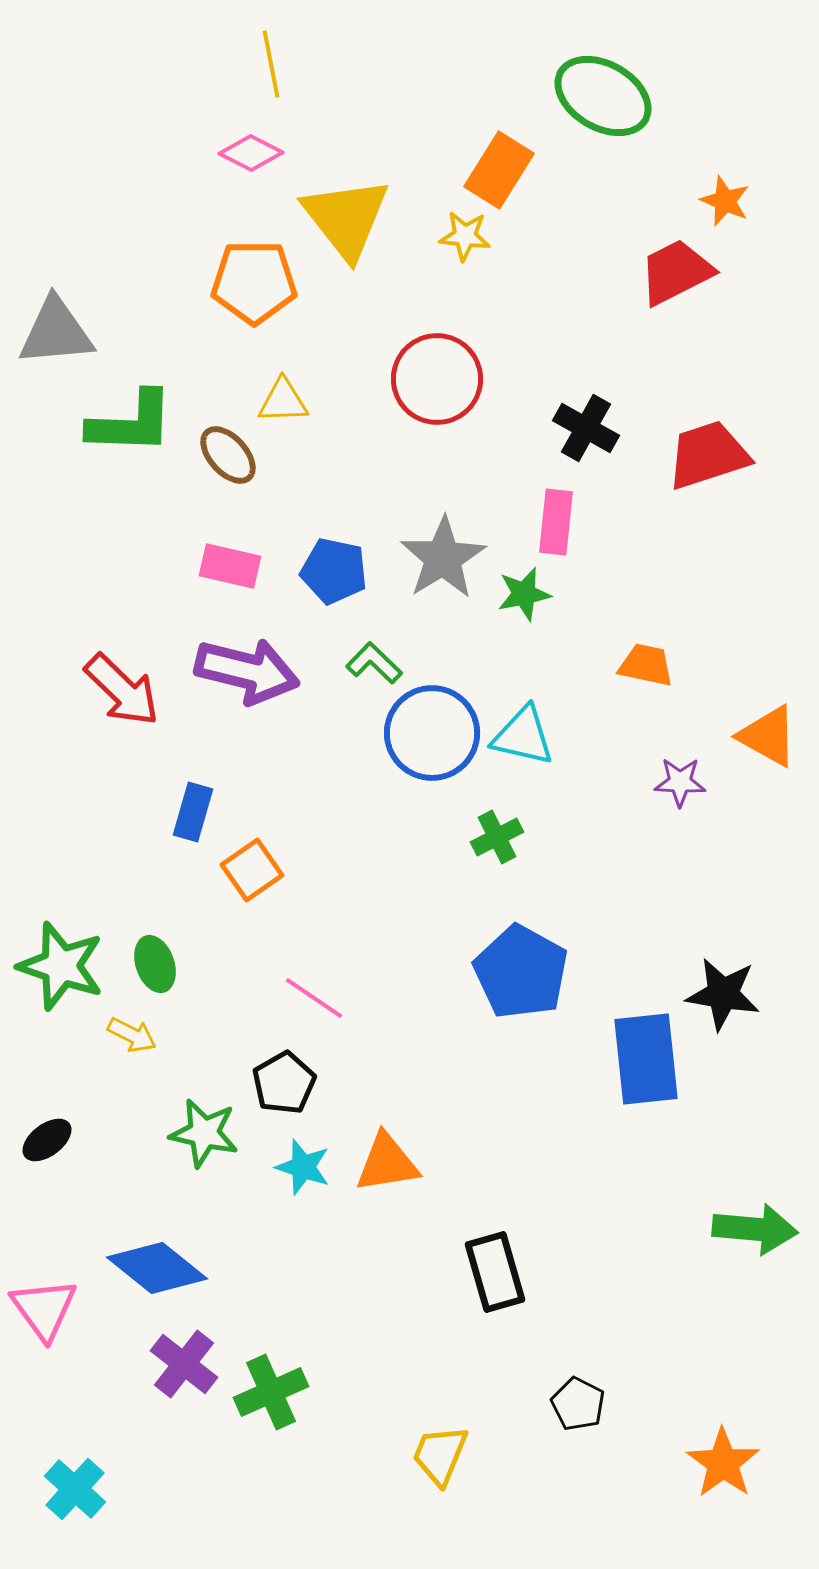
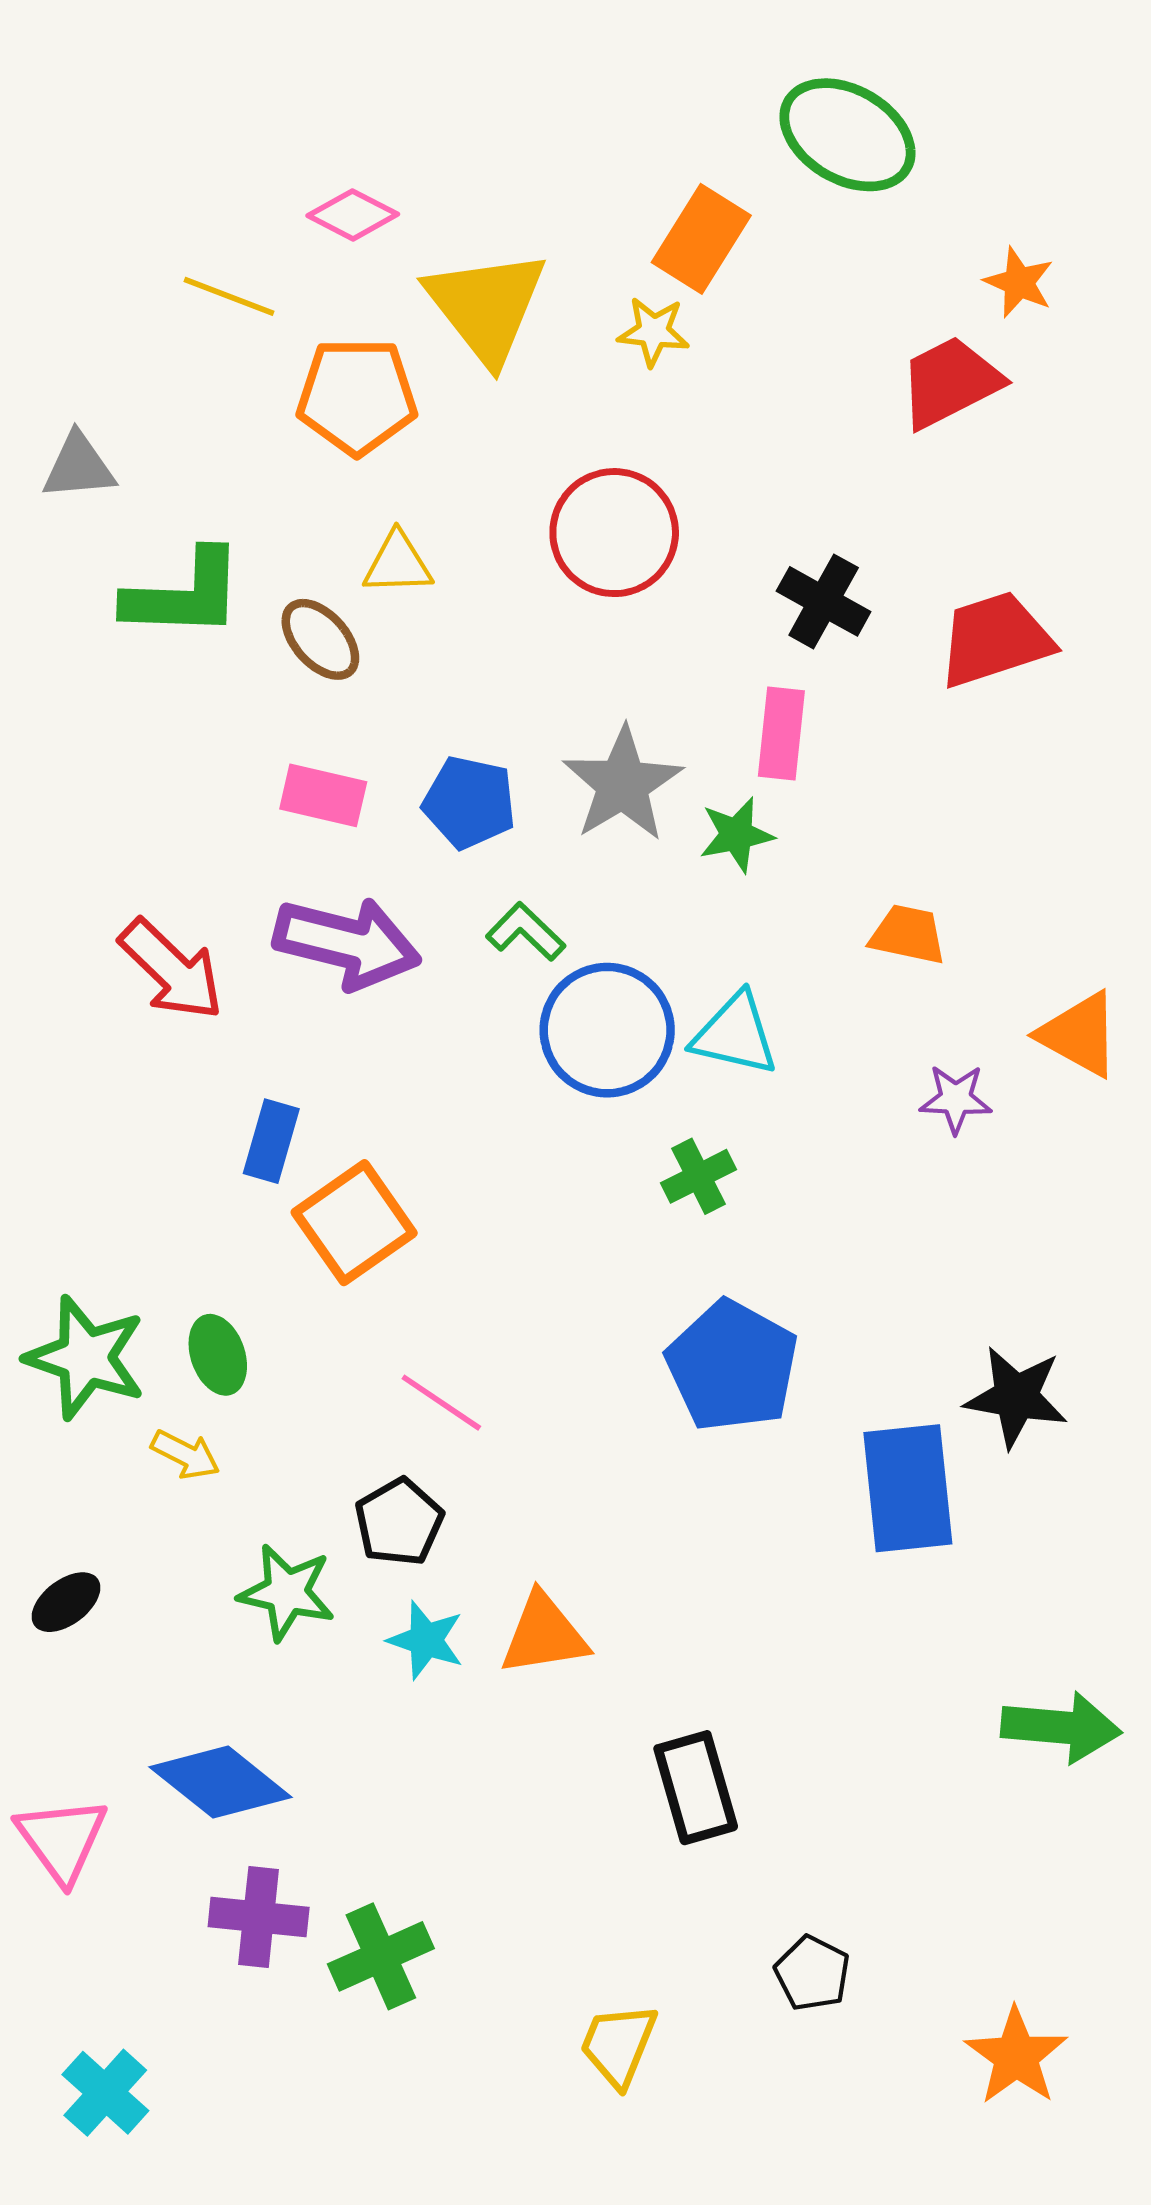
yellow line: (271, 64) -> (229, 296), moved, turned -58
gray triangle: (56, 332) -> (79, 467), size x0.7
orange square: (252, 870) -> (354, 1223), size x1.4
purple cross: (184, 1364) -> (259, 1917), turned -32

